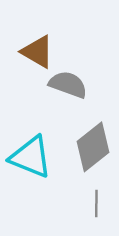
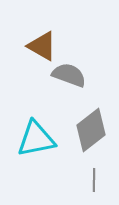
cyan triangle: (31, 157) -> (36, 139), turned -33

